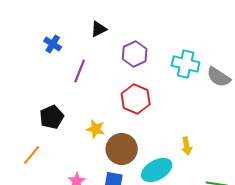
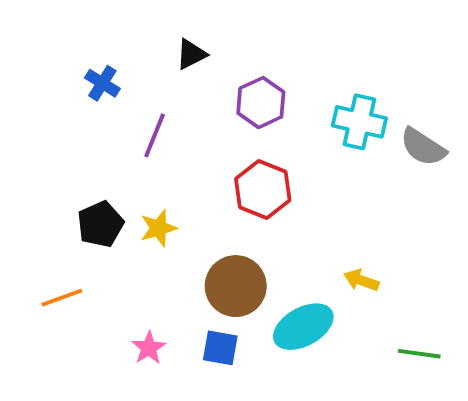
yellow star: (96, 129) -> (158, 228), moved, turned -30
yellow arrow: (187, 146) -> (361, 280), turned 120
orange line: (32, 155) -> (62, 298), turned 30

